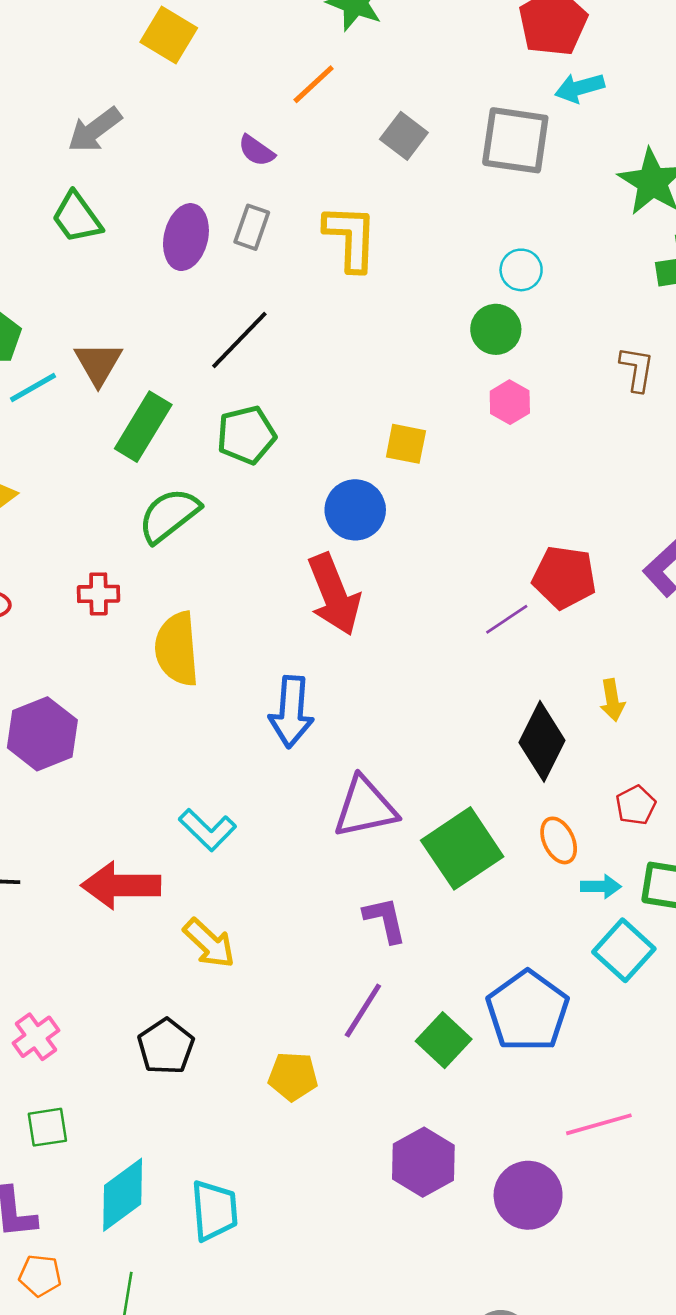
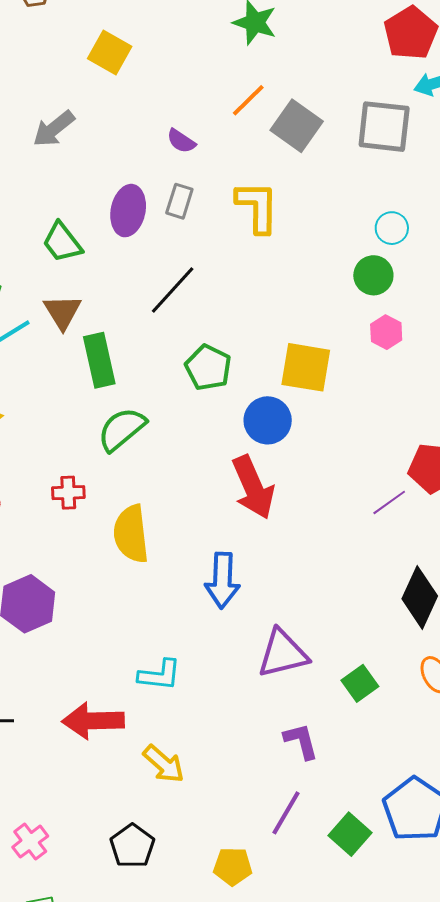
orange line: (314, 84) -> (248, 100), moved
gray square: (404, 136) -> (297, 126), size x1.4
green trapezoid: (77, 217) -> (62, 242), moved
green rectangle: (143, 427) -> (99, 360), turned -42
green pentagon: (246, 435) -> (208, 367), moved, turned -30
yellow square: (406, 444) -> (306, 367), size x1.6
cyan L-shape: (207, 830) -> (160, 675), turned -36
green square: (462, 848) -> (360, 683), size x0.6

